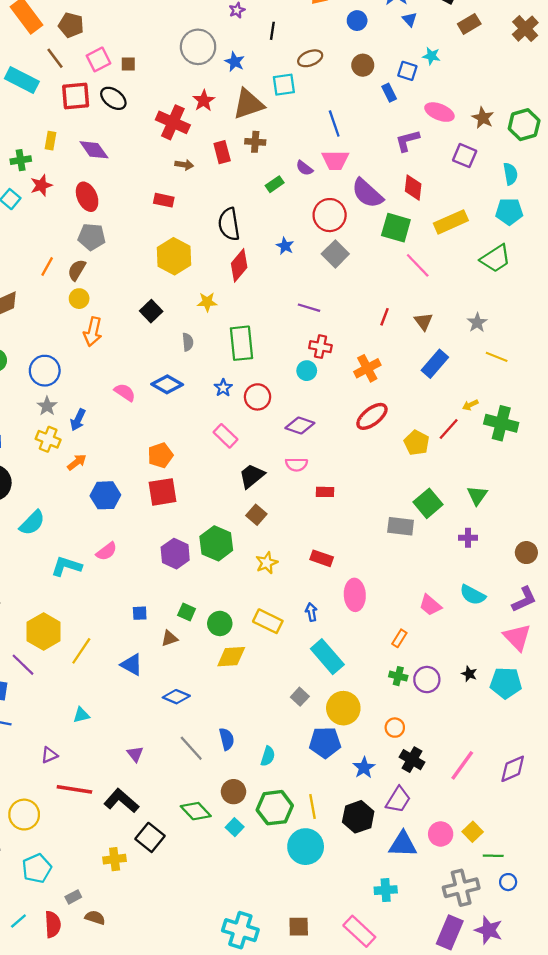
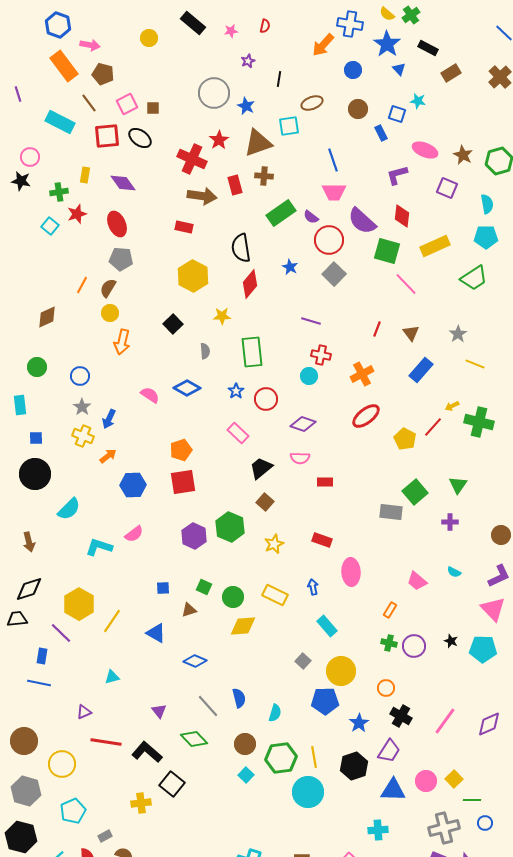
brown arrow: (184, 165) -> (202, 196), size x1.8
purple semicircle: (304, 168) -> (311, 217), moved
green rectangle: (275, 184) -> (281, 213), size x1.8
blue circle: (45, 371) -> (80, 376), size x0.7
cyan semicircle: (473, 595) -> (454, 572), size x0.6
cyan rectangle: (327, 657) -> (327, 626), size x0.7
green diamond: (196, 811) -> (194, 739), moved

